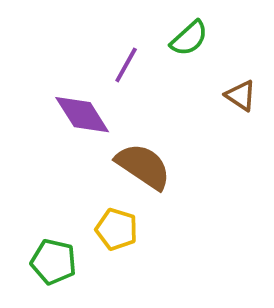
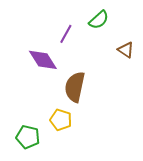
brown semicircle: (143, 166) -> (75, 87), turned -112

